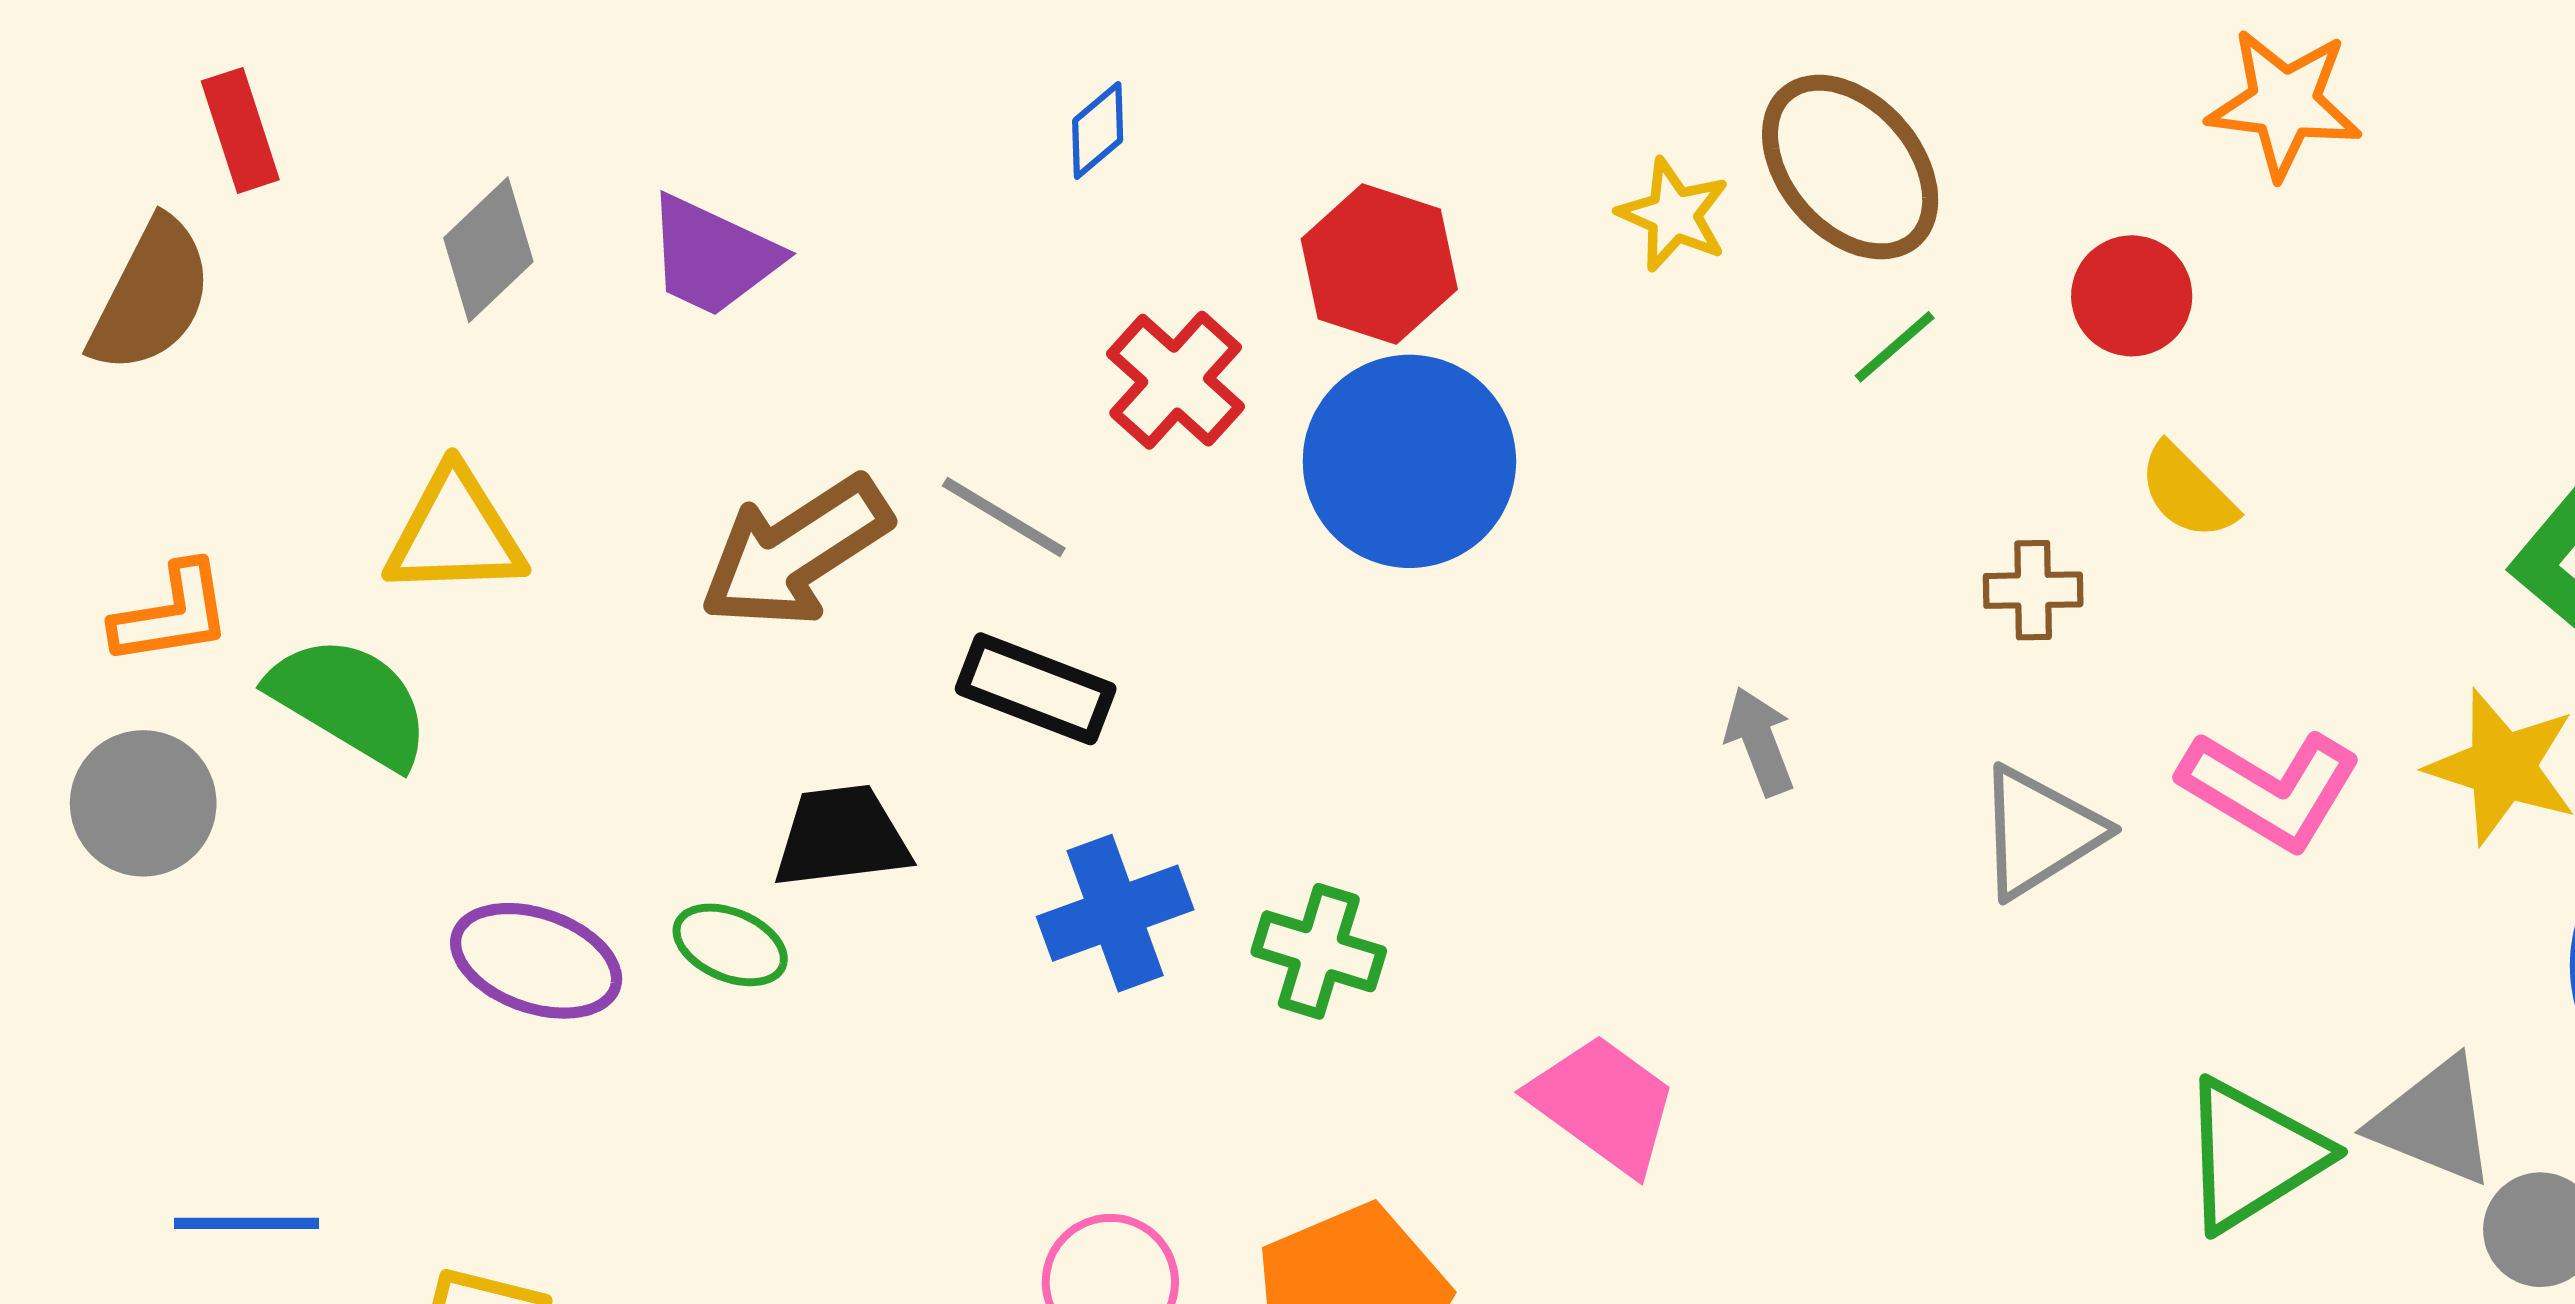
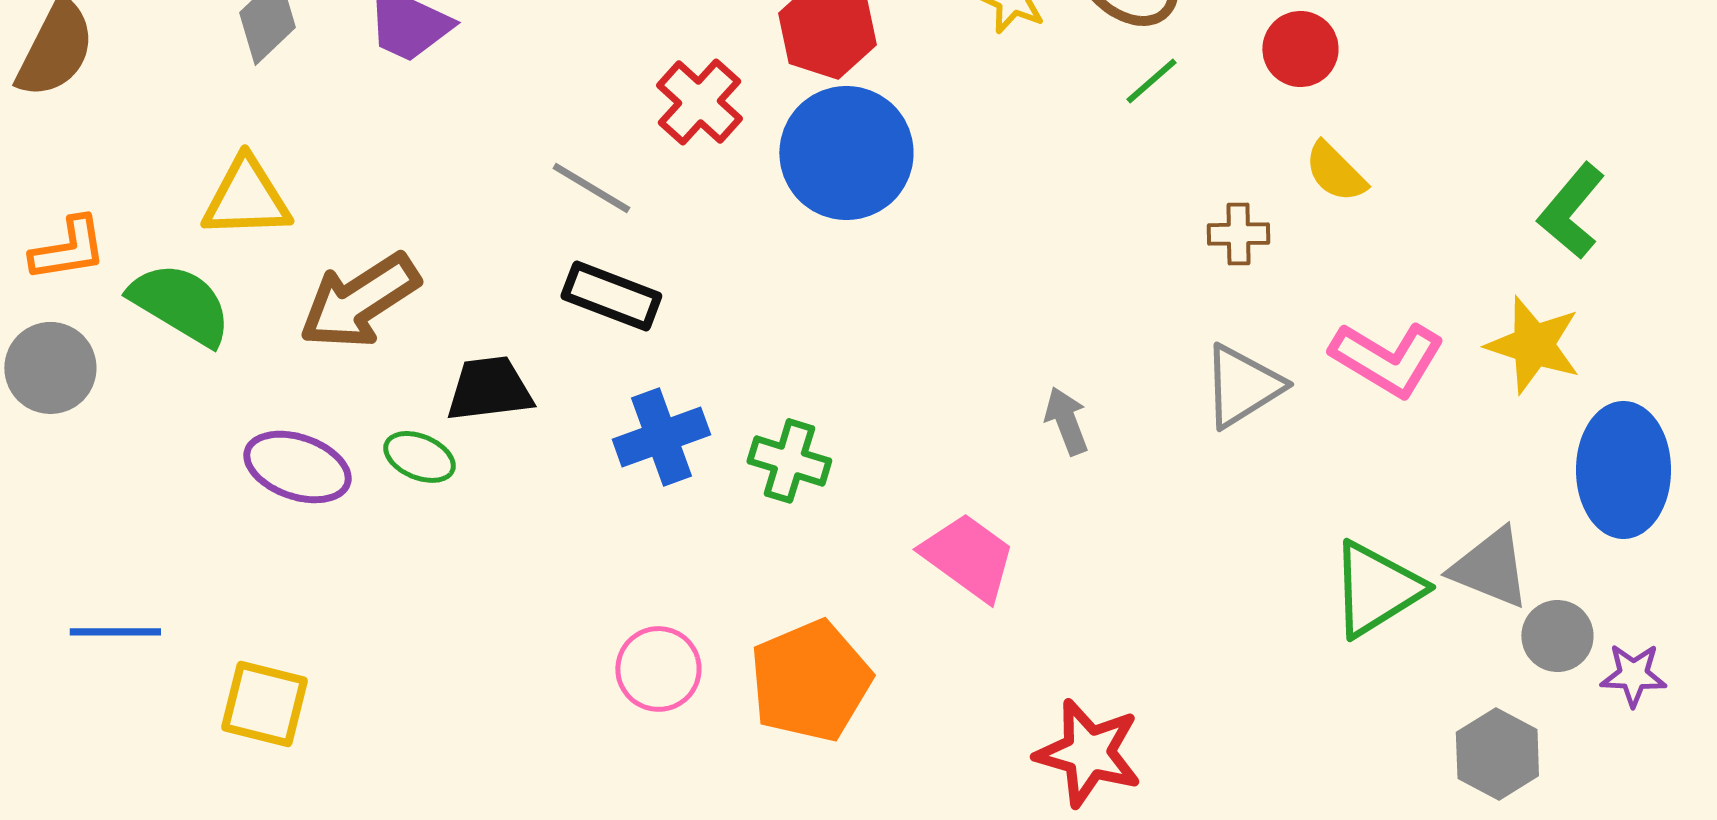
brown arrow: (795, 552) -> (359, 301), moved
gray arrow: (1759, 741) -> (1066, 421), moved

